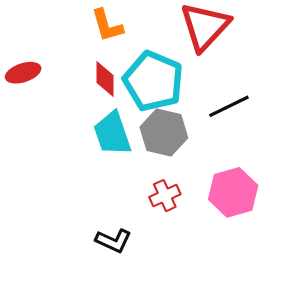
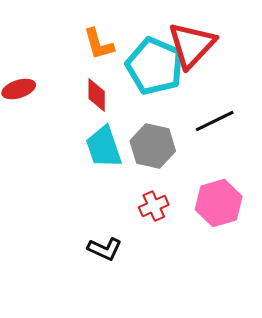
cyan pentagon: (153, 81) -> (155, 66), moved

